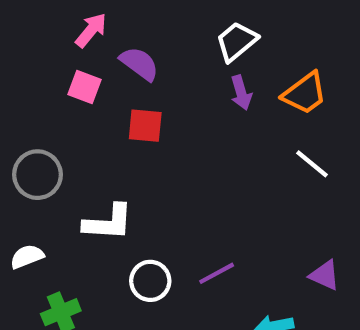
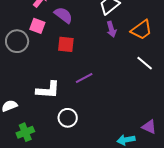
gray circle: (37, 175) -> (17, 41), moved
purple line: (217, 273) -> (84, 78), moved
purple triangle: (325, 275) -> (149, 127), moved

